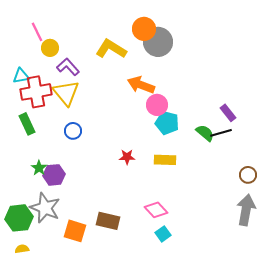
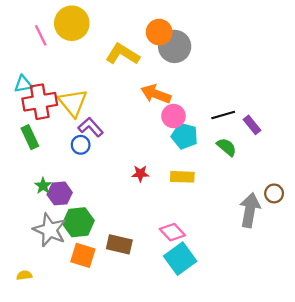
yellow circle: (50, 48) -> (72, 23), moved, size x1.8
purple L-shape: (68, 67) -> (91, 127), moved
black line: (221, 133) -> (223, 115), moved
gray arrow: (246, 210) -> (250, 210), moved
green hexagon: (19, 218) -> (78, 222), moved
cyan square: (163, 234) -> (180, 259), size x1.8

